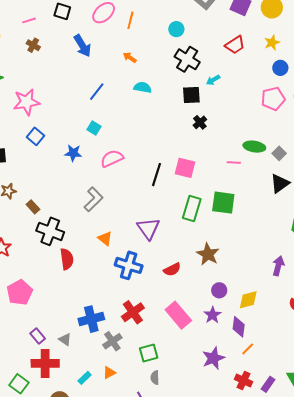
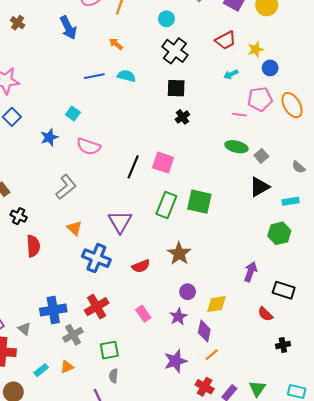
yellow star: (272, 43) -> (256, 49), moved
cyan arrow: (213, 80) -> (231, 74), moved
blue line: (97, 92) -> (94, 76), moved, turned 36
blue star: (73, 153) -> (49, 137), turned -30
pink semicircle: (112, 159) -> (89, 146), turned -140
pink line: (234, 162) -> (239, 115), moved
black cross: (50, 231) -> (19, 216), size x0.6
pink rectangle: (178, 315) -> (143, 314), size x0.6

